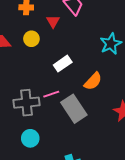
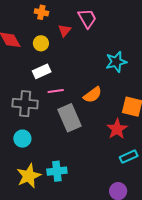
white rectangle: (63, 64) -> (42, 71), moved
pink line: (51, 94) -> (56, 91), moved

